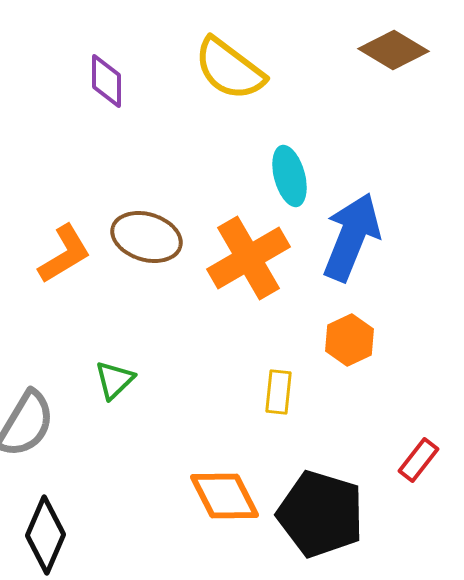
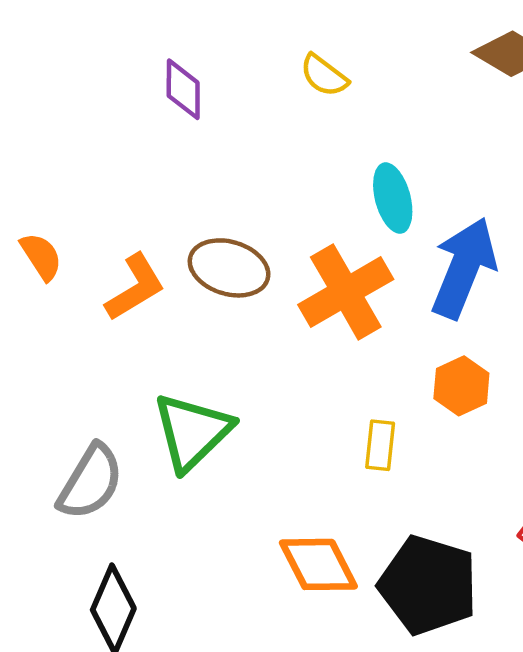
yellow semicircle: (230, 69) -> (324, 76), size x0.6
green triangle: (114, 380) -> (192, 432), size x1.8

